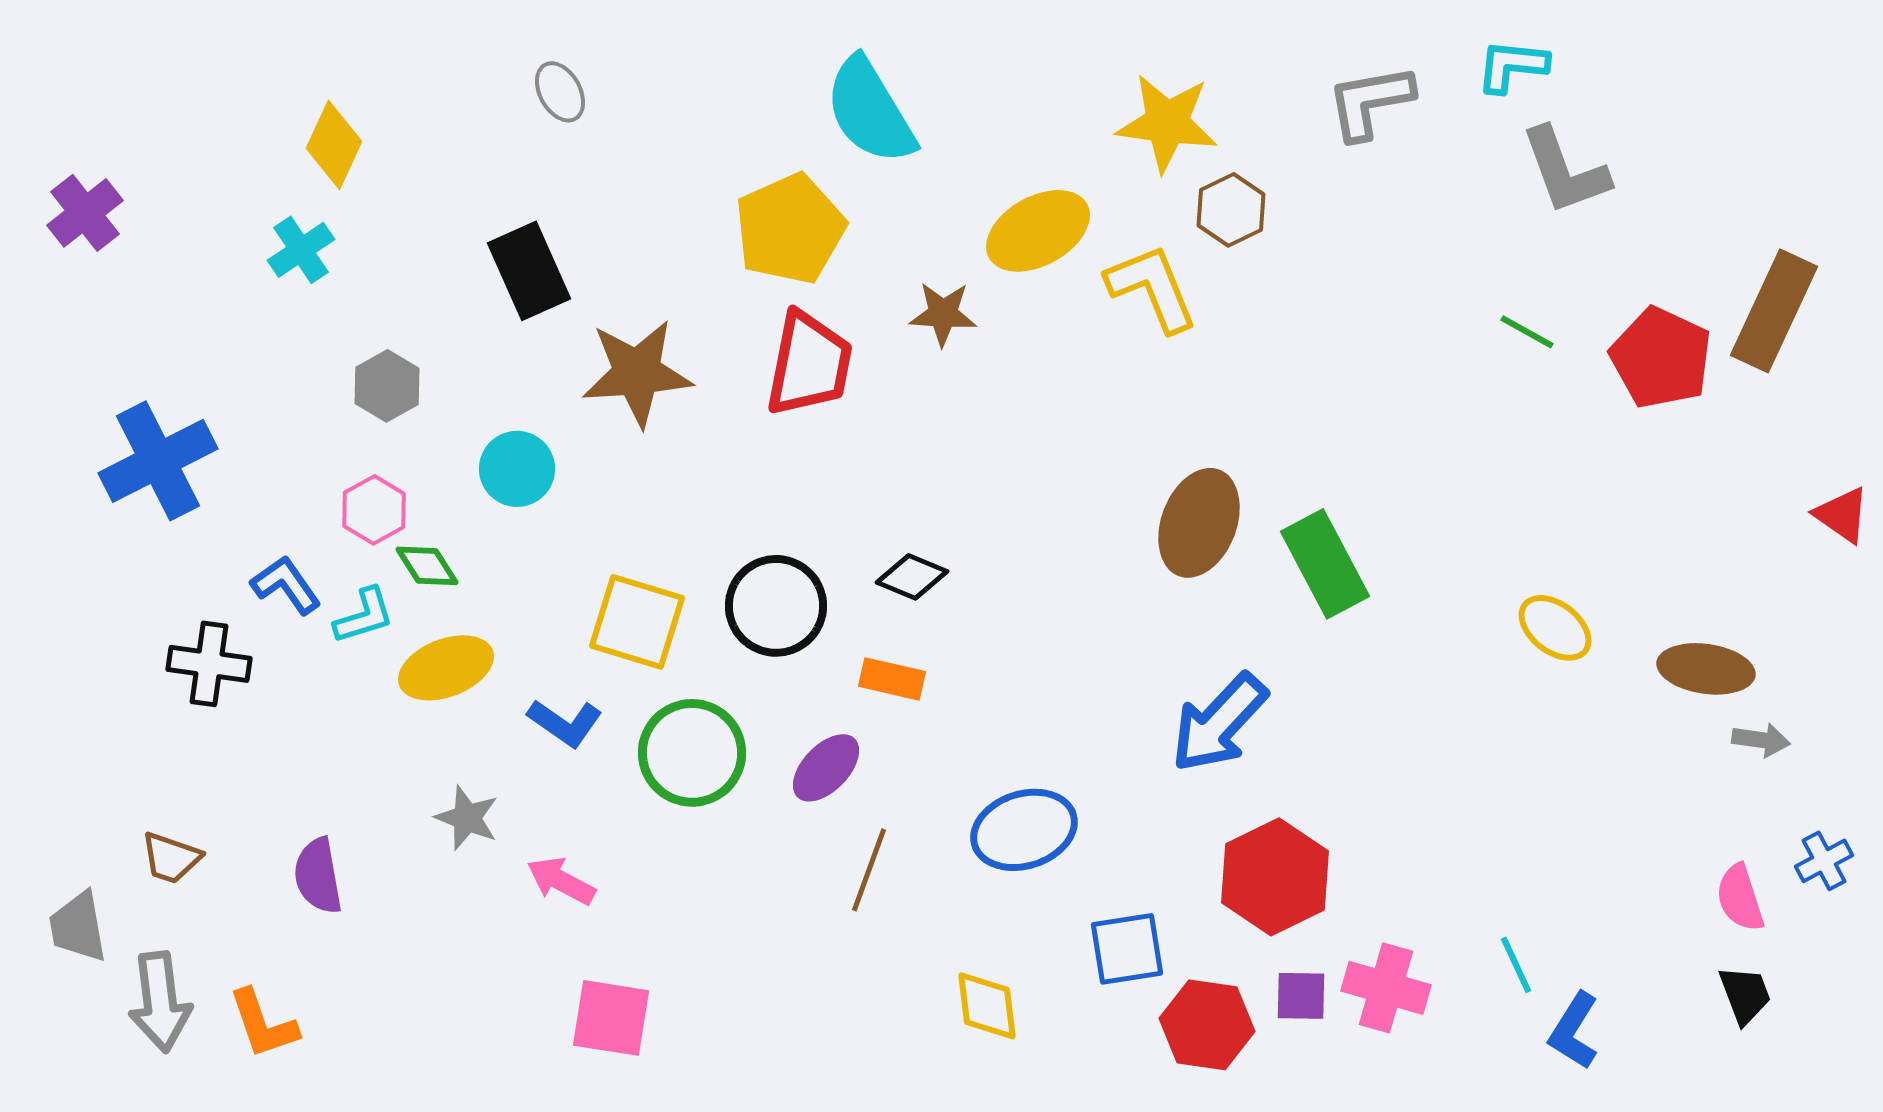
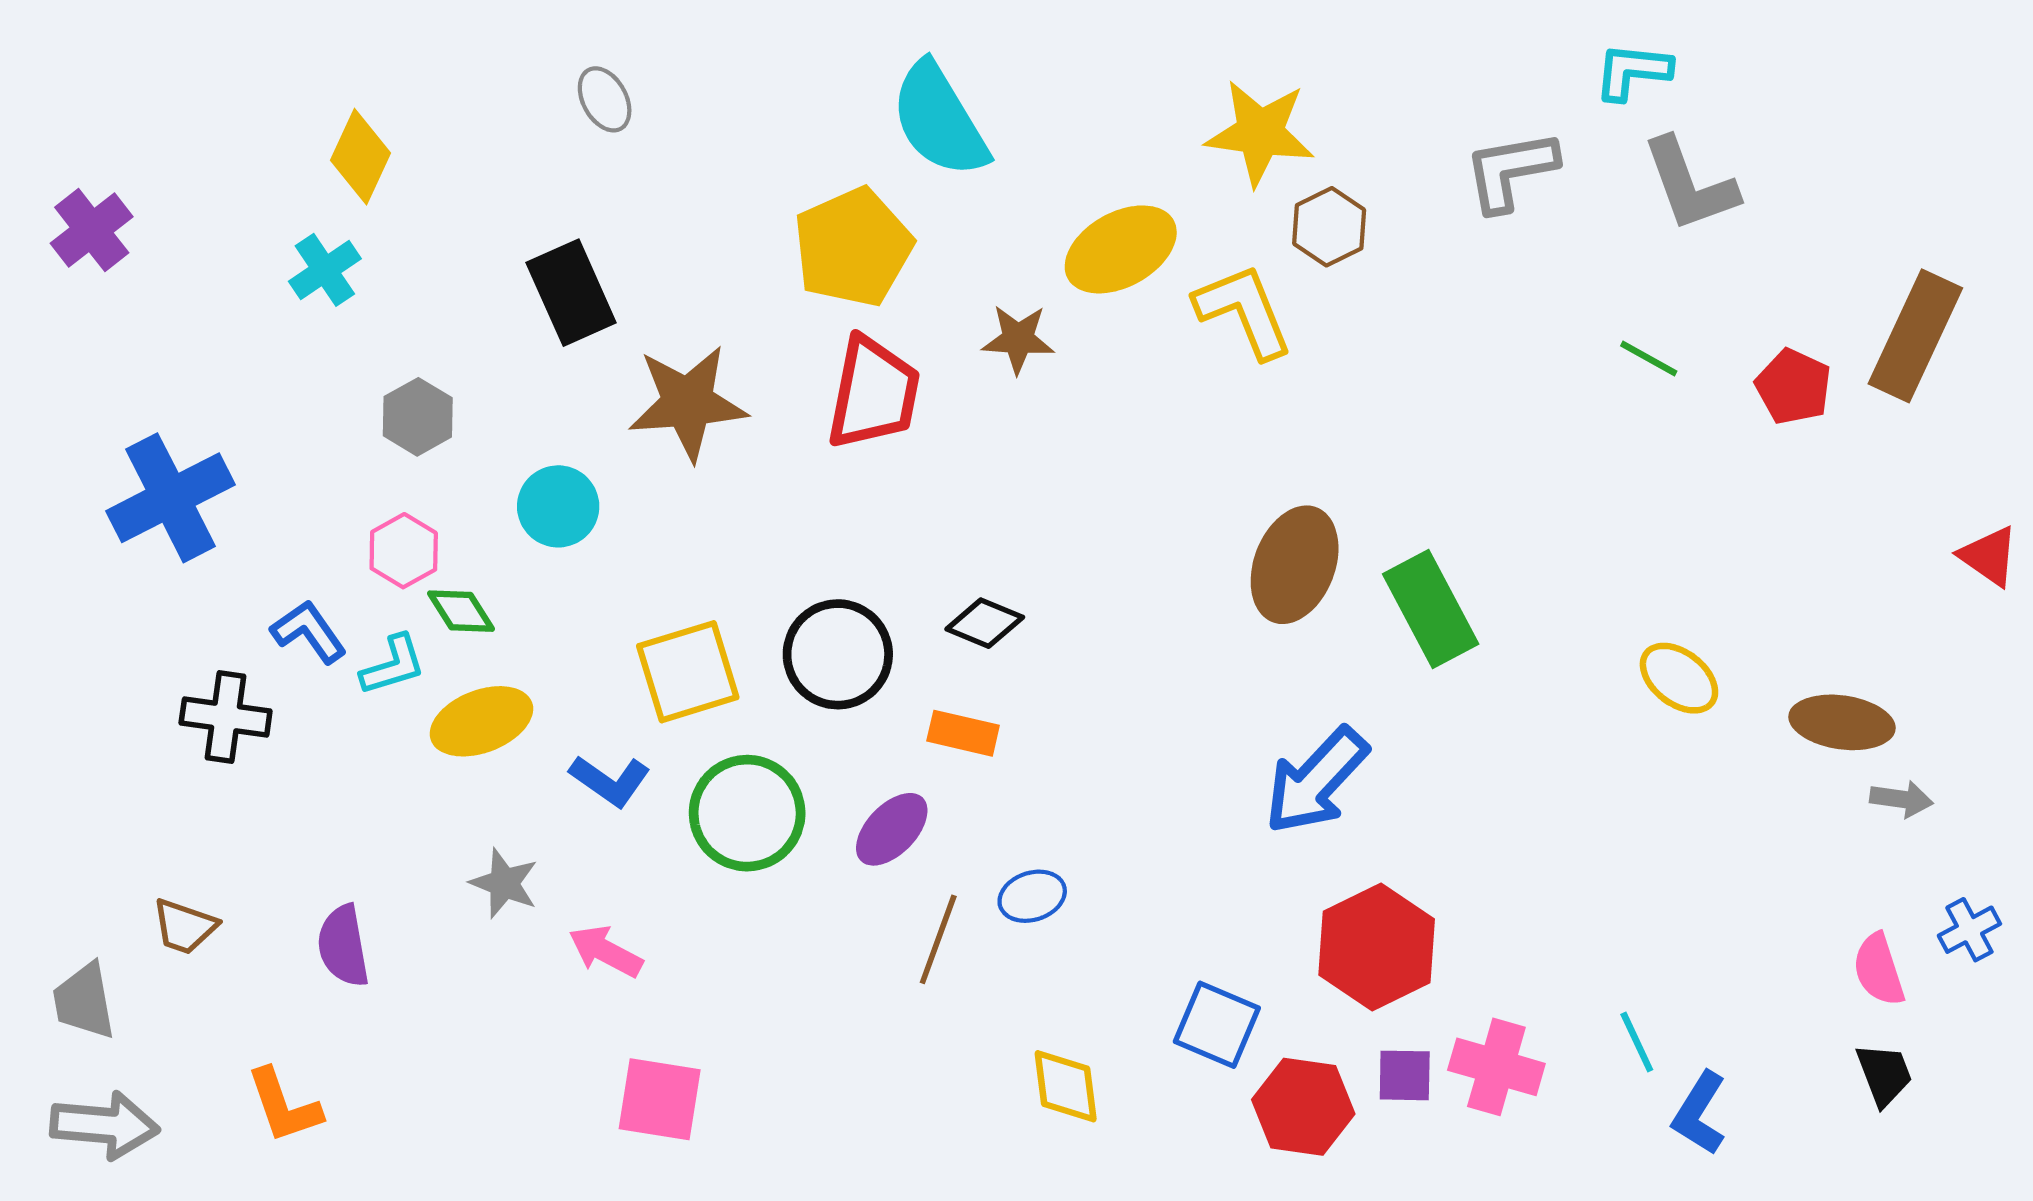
gray L-shape: (1370, 102) -> (1511, 171), moved
red pentagon: (1661, 358) -> (1793, 387), size x0.7
yellow square: (637, 622) -> (688, 672), turned -34
blue ellipse: (1024, 830) -> (1032, 896), moved, size x0.6
blue square: (1127, 949) -> (1217, 1025), turned 32
gray arrow: (160, 1002) -> (105, 1125), moved, turned -78

